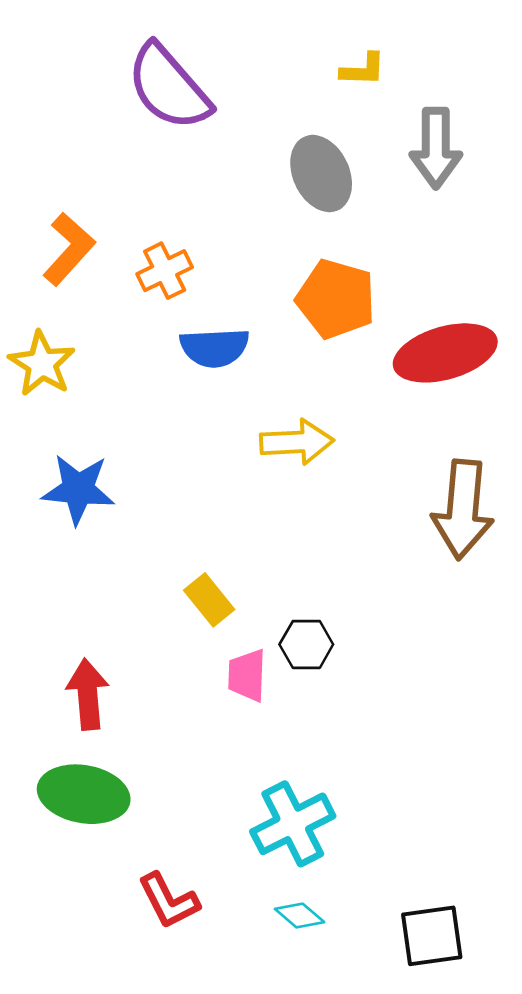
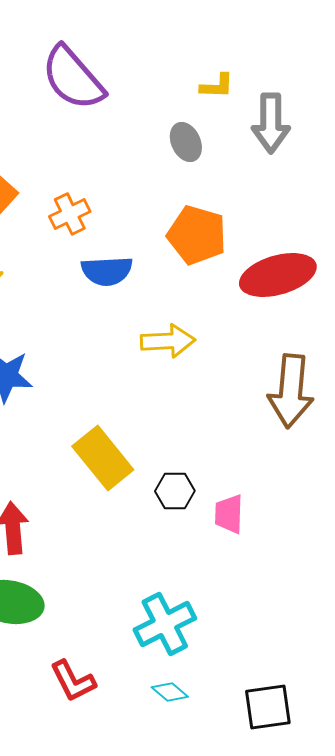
yellow L-shape: (363, 70) -> (217, 86), moved
gray ellipse: (321, 174) -> (186, 142), size x0.7
yellow rectangle: (209, 600) -> (103, 458), size x1.6
pink trapezoid: (247, 675) -> (229, 514), moved

